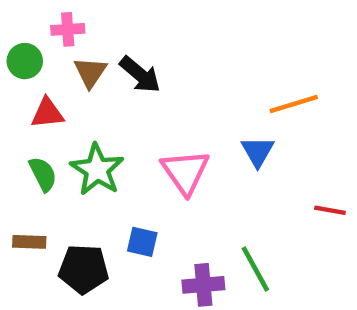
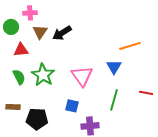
black arrow: (140, 75) -> (62, 33), turned 108
blue square: (142, 242) -> (72, 106), moved
green line: (255, 269) -> (114, 100), moved, turned 45

